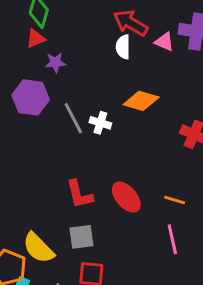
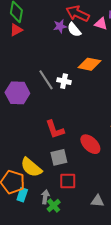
white semicircle: (123, 47) -> (74, 30), turned -35
purple star: (55, 62) -> (60, 26), moved
purple hexagon: (31, 97) -> (17, 93), moved
red ellipse: (126, 197) -> (90, 144), moved

